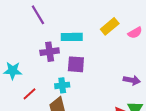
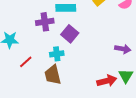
purple square: (76, 64) -> (70, 34), turned 36

